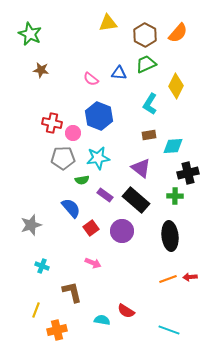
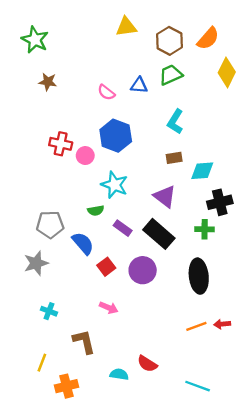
yellow diamond: (176, 86) -> (227, 72), moved
gray pentagon: (63, 158) -> (50, 225), moved
cyan star: (98, 158) -> (114, 185), turned 30

